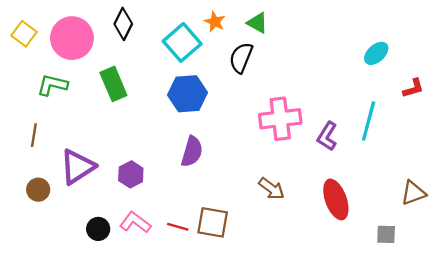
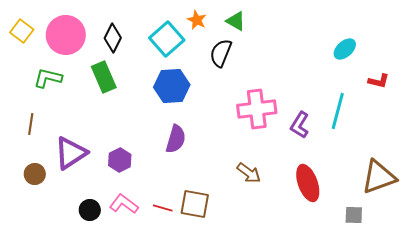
black diamond: (123, 24) -> (113, 38), moved
red L-shape: (413, 88) -> (379, 81), turned 30
brown triangle: (413, 193) -> (379, 177), size x1.5

